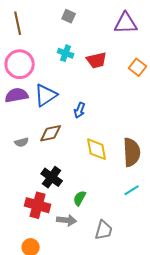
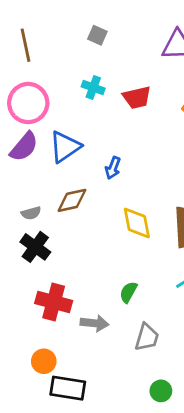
purple semicircle: (17, 95) -> (24, 147), turned 140
black cross: (52, 177) -> (35, 247), moved
green semicircle: (80, 198) -> (128, 292), moved

